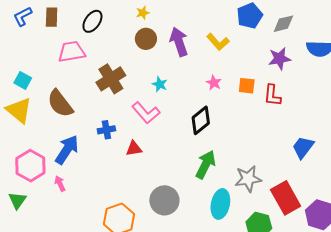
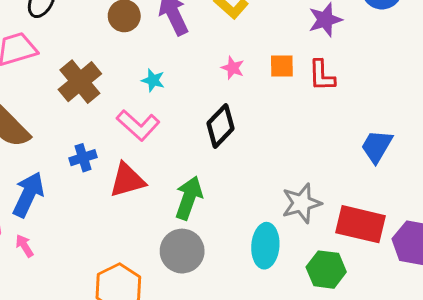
red triangle: (134, 149) -> (127, 180), size x1.5
green arrow: (205, 165) -> (189, 198), moved
red rectangle: (286, 198) -> (361, 224), turned -40

